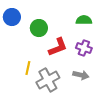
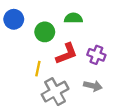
green semicircle: (84, 20) -> (73, 18), moved
yellow line: (28, 68) -> (38, 69), moved

